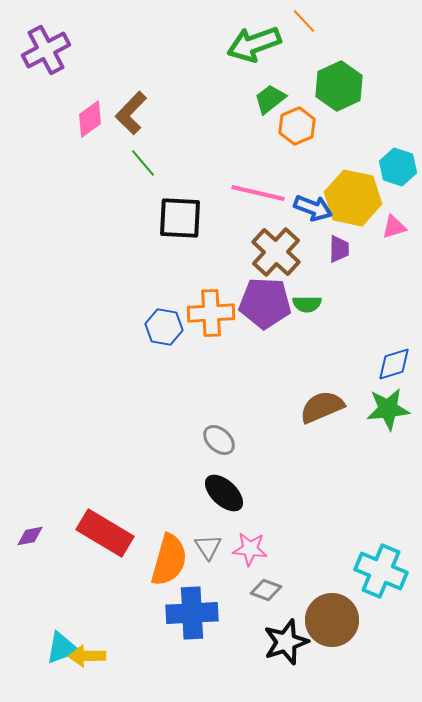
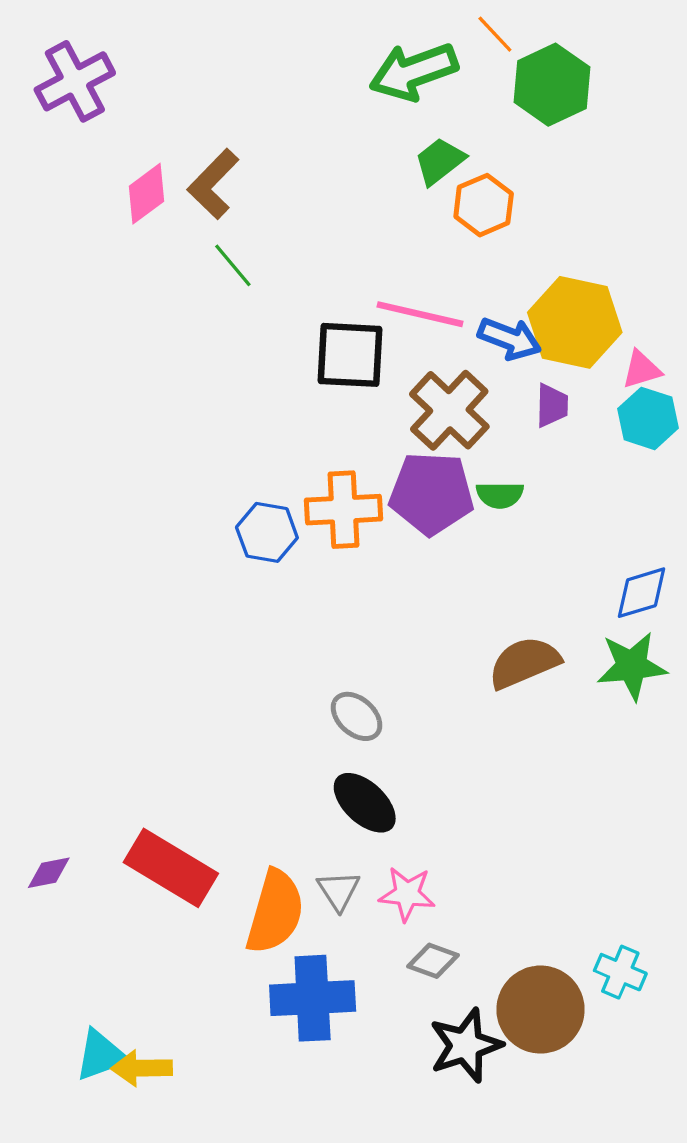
green hexagon: (339, 86) -> (552, 85), moved
cyan hexagon: (398, 167) -> (648, 418), moved
black square: (180, 218) -> (350, 355), moved
cyan cross: (381, 571) -> (620, 972), moved, size x0.6

